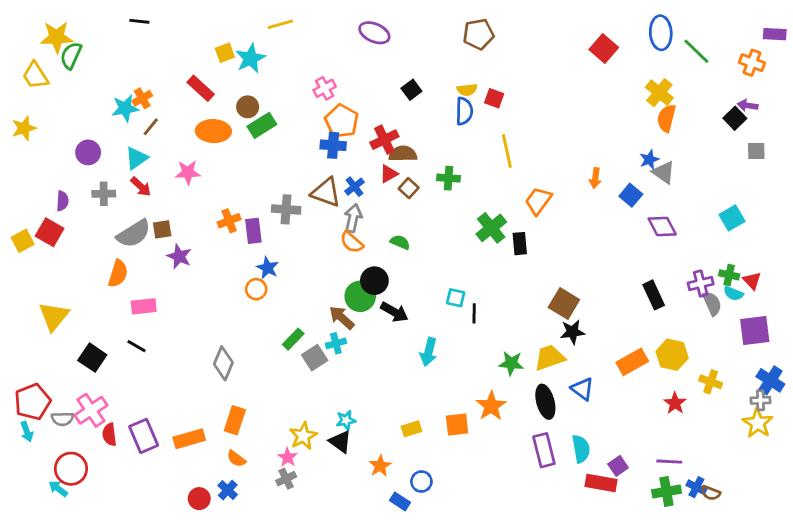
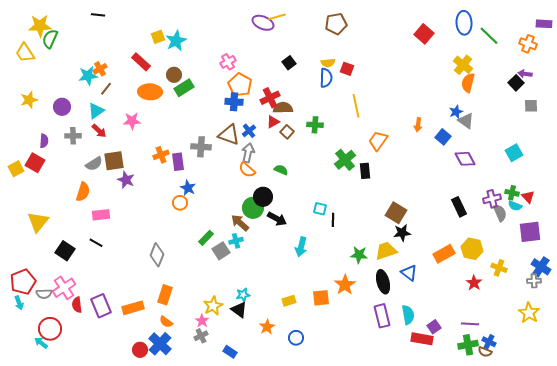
yellow line: (280, 24) -> (277, 17), moved
yellow star: (24, 128) -> (29, 100), moved
brown square: (162, 229) -> (114, 161), size x1.5
gray semicircle: (134, 234) -> (94, 164), size x0.7
yellow star: (758, 423) -> (529, 313), moved
blue cross: (228, 490) -> (160, 344), size x1.6
brown semicircle: (711, 493) -> (485, 352), moved
blue rectangle: (400, 501) -> (230, 352), moved

